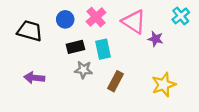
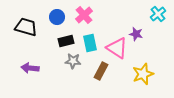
pink triangle: (134, 22) -> (117, 48), moved

